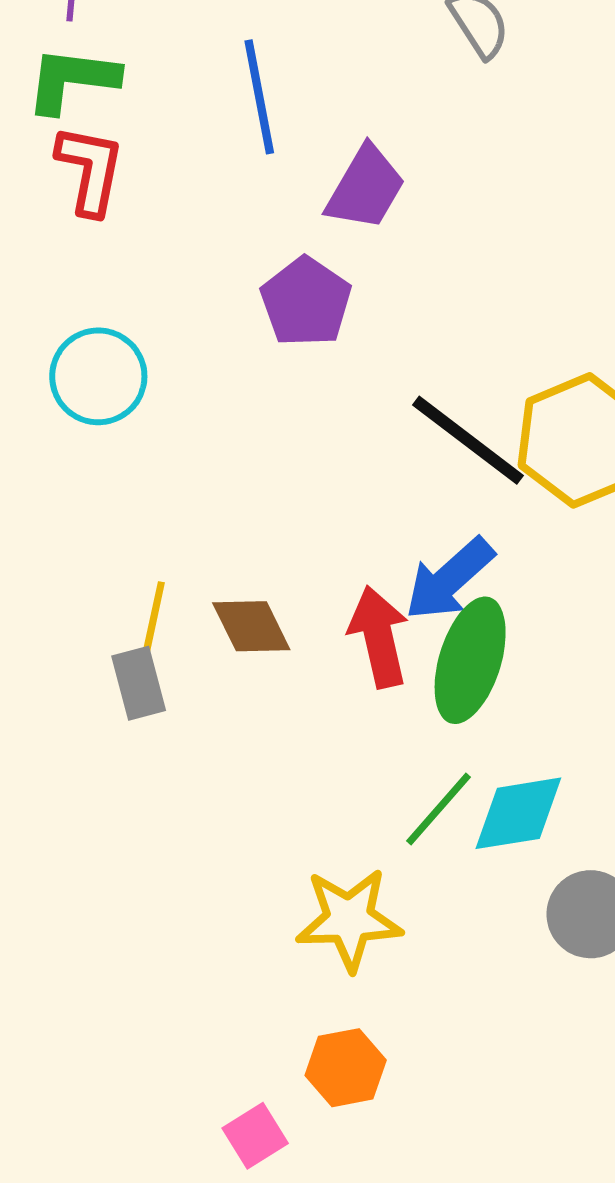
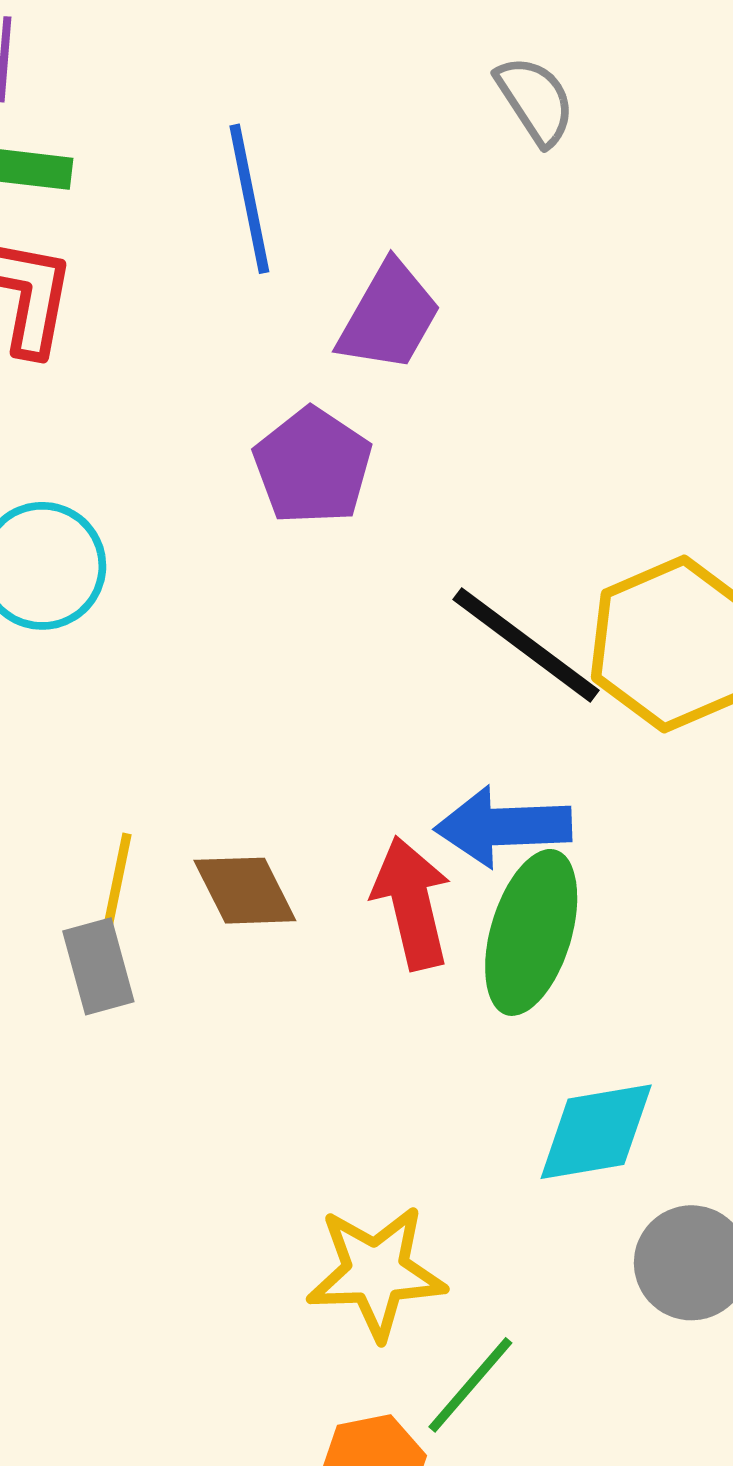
blue arrow: (449, 579) -> (503, 827), turned 40
green line: (438, 809) -> (470, 1385), moved

